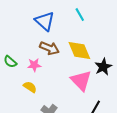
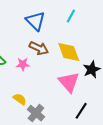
cyan line: (80, 15) -> (71, 16), turned 56
yellow semicircle: (30, 87) -> (20, 99), moved

